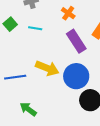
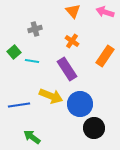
cyan line: (35, 28) -> (32, 61), moved
purple rectangle: (76, 41) -> (67, 69), moved

